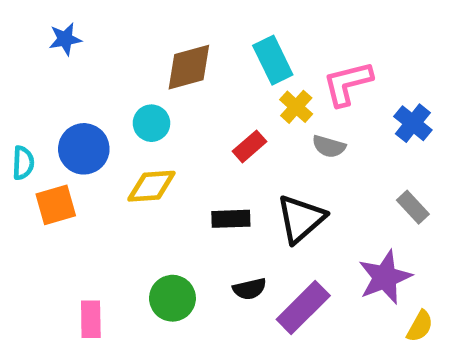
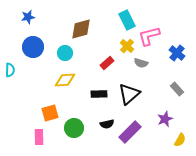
cyan rectangle: (273, 60) -> (127, 20), moved
blue circle: (84, 149) -> (33, 47), moved
orange square: (56, 205) -> (50, 113), moved
purple star: (385, 277) -> (165, 119), size x0.7

